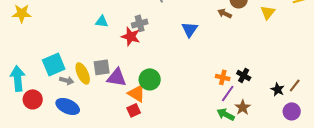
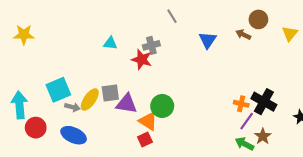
blue triangle: (190, 29) -> (208, 40), moved
yellow ellipse: (83, 73) -> (90, 99), turned 60
black cross: (244, 75) -> (264, 102), size x1.6

